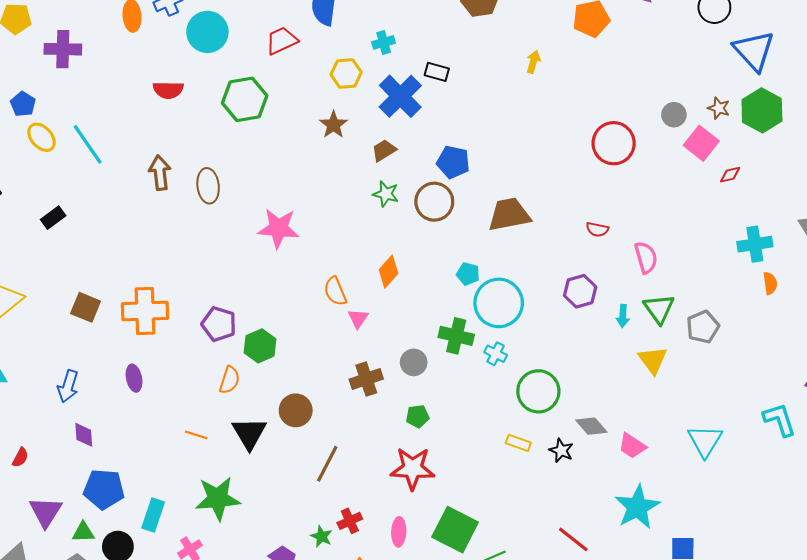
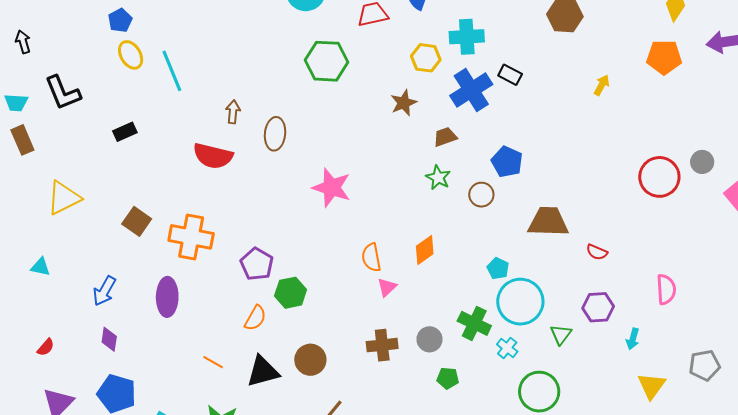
cyan cross: (384, 42) -> (467, 37), size x1.6
red semicircle: (168, 90) -> (213, 156), moved, size x1.4
gray circle: (674, 115) -> (702, 162), moved
brown arrow: (160, 173) -> (233, 112), size x0.7
brown circle: (434, 202) -> (481, 195), size x0.7
red semicircle: (597, 229) -> (597, 252), moved
green triangle: (659, 309) -> (561, 334), moved, size x0.7
purple ellipse: (134, 378) -> (167, 297), size x1.5
green pentagon: (418, 416) -> (448, 378), moved
black triangle: (249, 433) -> (263, 371), turned 33

